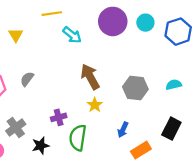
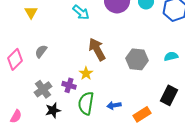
yellow star: (95, 105) -> (86, 73), moved
purple cross: (59, 117) -> (69, 85), turned 32
gray cross: (16, 127) -> (43, 89), moved
blue arrow: (123, 130) -> (114, 105), moved, turned 56

